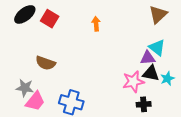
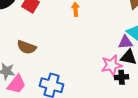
black cross: (144, 104) -> (122, 77), moved

